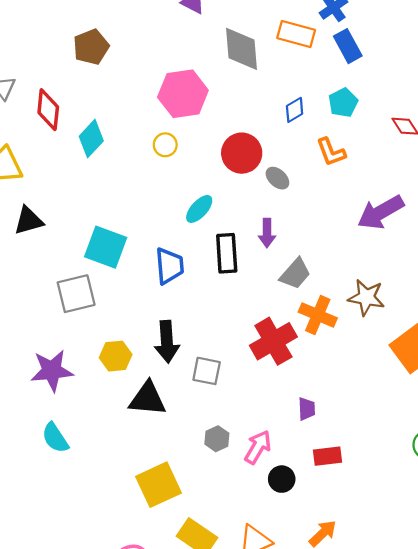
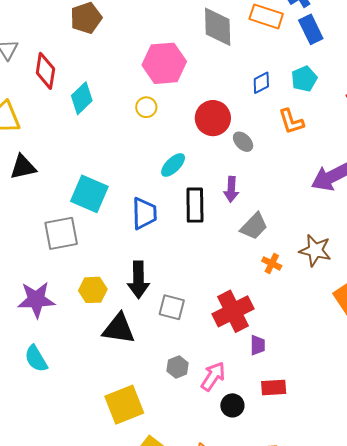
orange cross: (318, 315) -> (272, 263), size x0.6
red cross: (273, 341) -> (233, 311), moved

